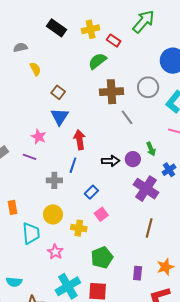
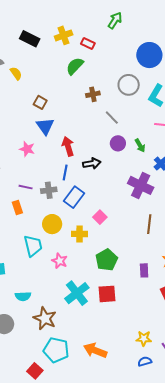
green arrow: (144, 21) -> (115, 20), size x0.7
yellow semicircle: (35, 69) -> (16, 73), moved
brown cross: (111, 92) -> (93, 94), size x0.6
purple line: (30, 157) -> (26, 187), moved
purple circle: (133, 159) -> (118, 143), moved
black arrow: (111, 161) -> (92, 163), moved
blue rectangle: (91, 192) -> (74, 197), moved, size x1.5
orange rectangle: (12, 207) -> (17, 207), moved

